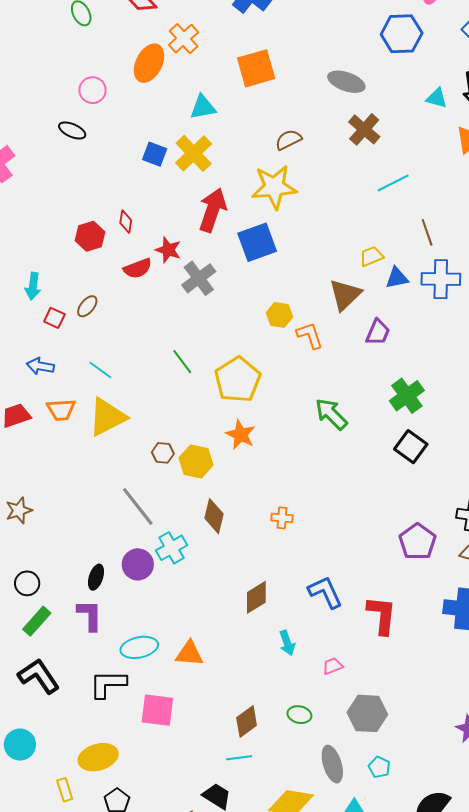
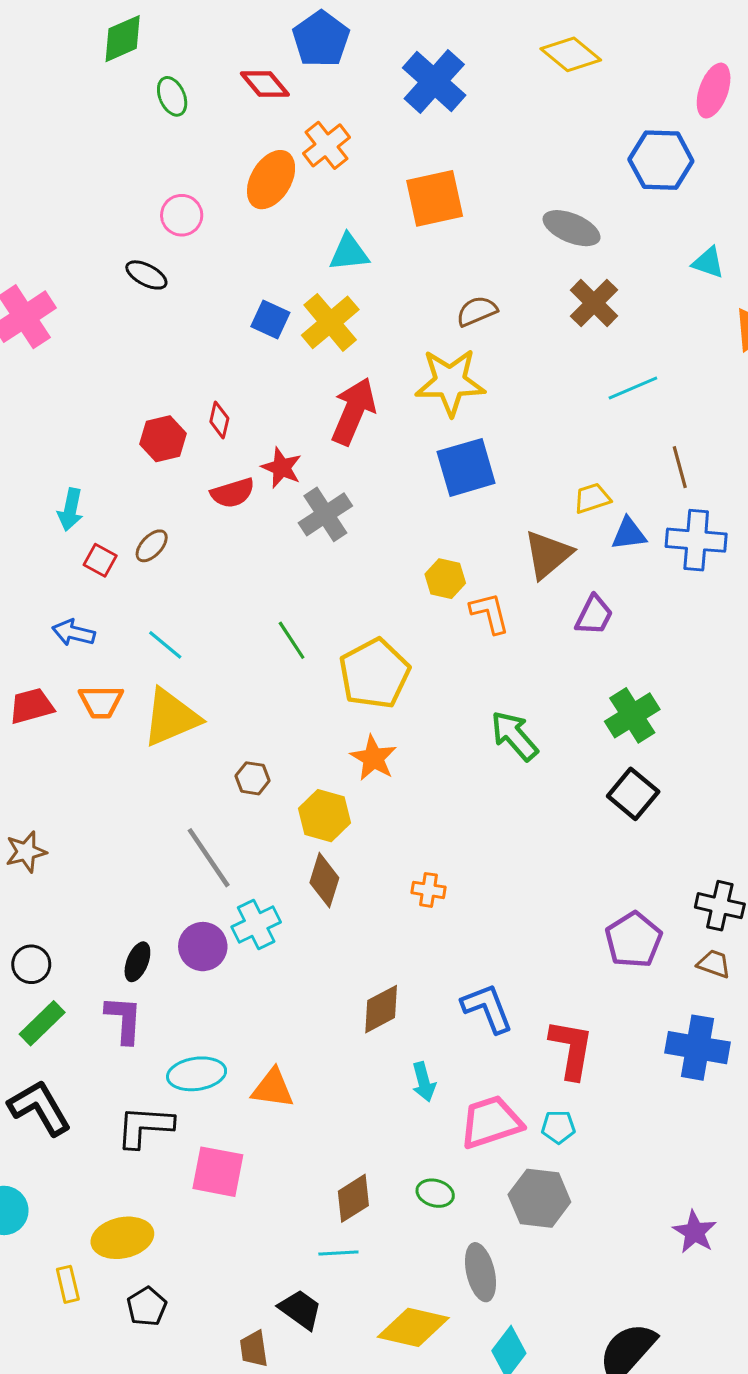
blue square: (257, 242) -> (466, 467), moved
yellow hexagon: (196, 461) -> (324, 816), moved
pink trapezoid: (333, 666) -> (491, 1122), size x2.0
cyan pentagon: (379, 767) -> (558, 1127), moved, turned -30

